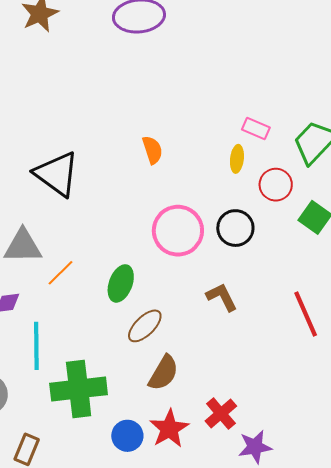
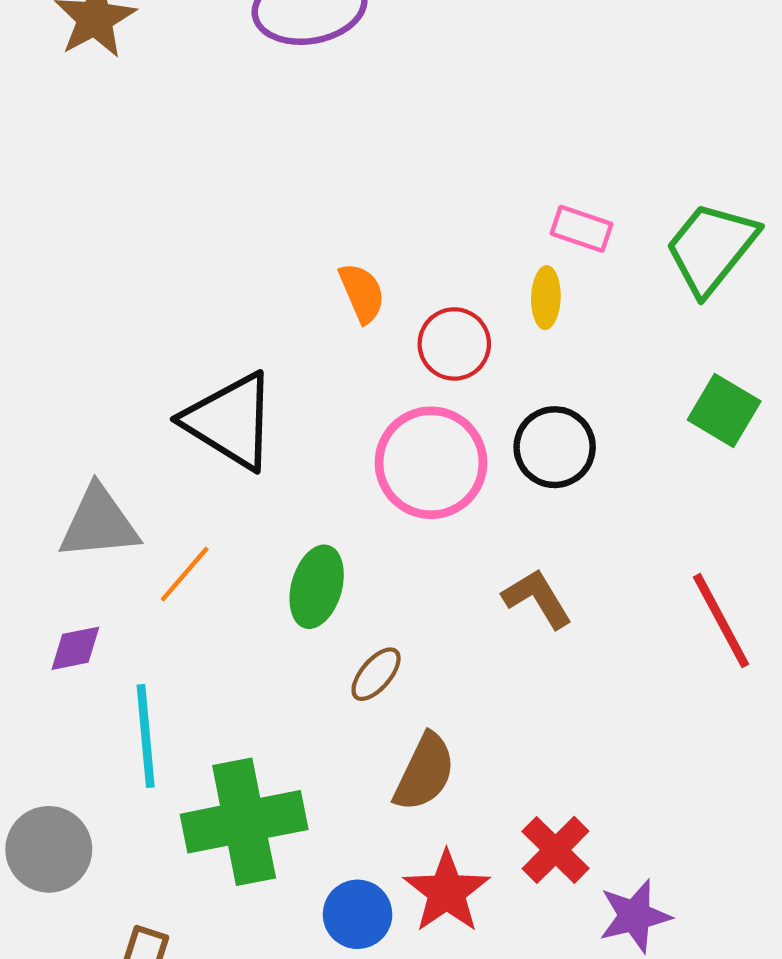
black triangle: (57, 174) -> (230, 421), moved
red circle: (276, 185) -> (454, 344), moved
brown ellipse: (145, 326) -> (376, 674), size x0.7

